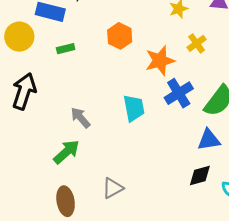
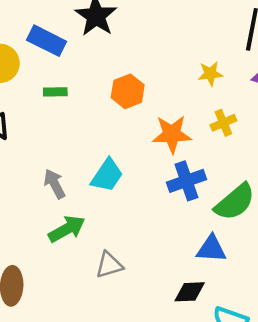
cyan trapezoid: (134, 108) -> (107, 175), moved, turned 32
green arrow: (66, 152) -> (67, 229), moved
gray triangle: (113, 188) -> (109, 265), moved

